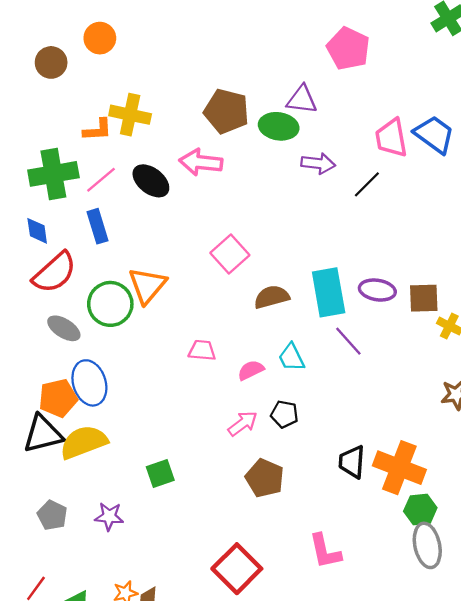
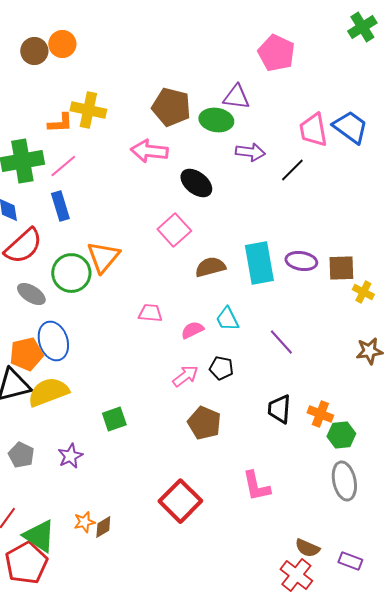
brown circle: (51, 62) -> (34, 51), moved
black ellipse: (151, 181) -> (196, 183), moved
purple line: (348, 341) -> (281, 342), moved
orange cross: (399, 468) -> (320, 414), size x0.6
green hexagon: (420, 509) -> (341, 435), moved
purple star: (109, 516) -> (70, 456), turned -30

